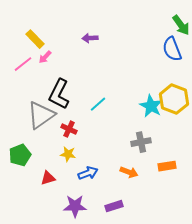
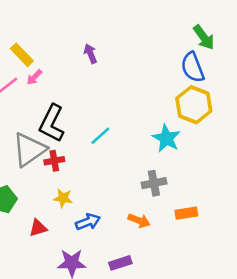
purple arrow: (90, 38) -> (90, 54), turned 70
yellow hexagon: (174, 99) -> (194, 105), moved
red cross: (69, 129) -> (54, 161), moved, turned -35

